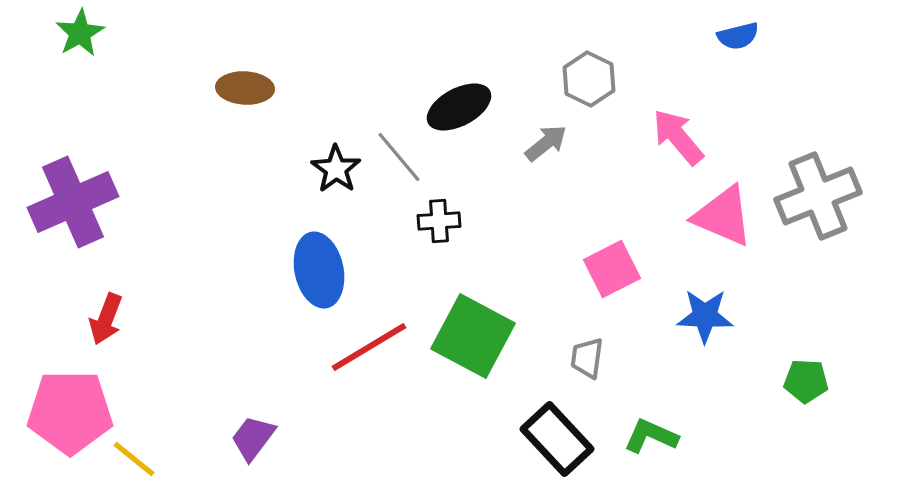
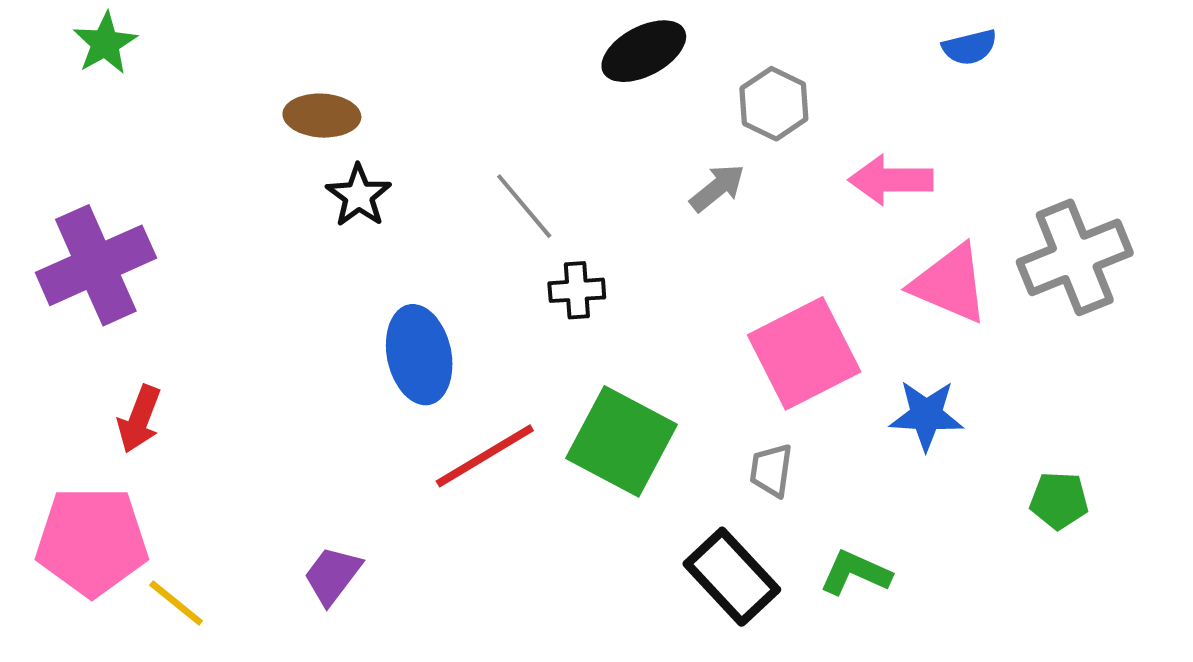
black ellipse: (459, 107) -> (644, 51), moved
pink arrow: (678, 137) -> (891, 180), turned -50
black star: (336, 169) -> (359, 196), moved
pink square: (612, 269) -> (804, 353), size x1.5

